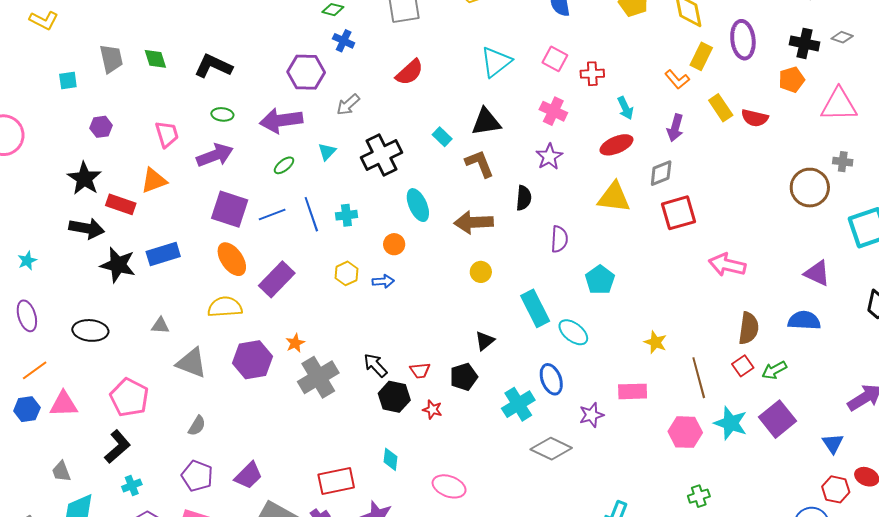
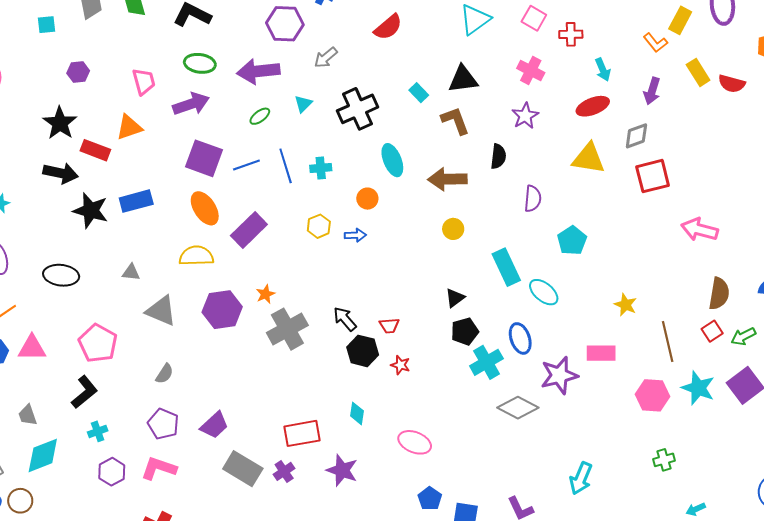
green ellipse: (222, 114) -> (200, 63), size x1.4
black pentagon: (464, 377) -> (465, 331), moved
purple star: (591, 415) -> (559, 375), size x1.5

